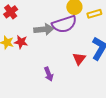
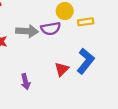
purple semicircle: (64, 24) -> (51, 29), size x0.7

